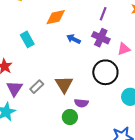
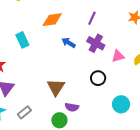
purple line: (103, 14) -> (92, 18), moved
black circle: (105, 72) -> (98, 78), size x0.6
gray rectangle: (37, 87) -> (24, 112), moved

